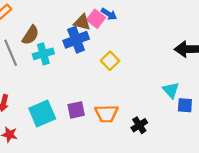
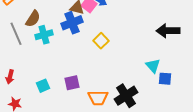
cyan square: (42, 113) -> (43, 86), size x0.6
orange trapezoid: (107, 113) -> (98, 98), moved
black cross: (139, 125) -> (126, 96), size x1.6

